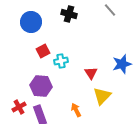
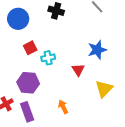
blue star: (122, 64) -> (97, 50), moved
yellow triangle: (102, 96) -> (104, 89), moved

